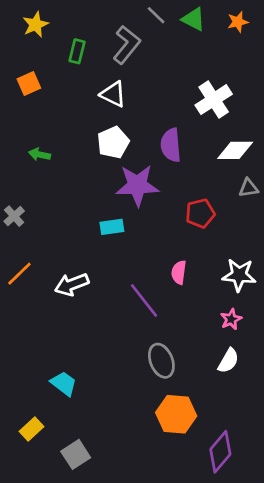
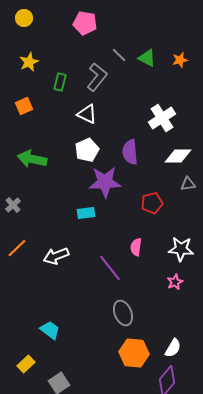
green arrow: (40, 154) -> (32, 159), size x1.8
white semicircle: (228, 361) -> (173, 348), moved

